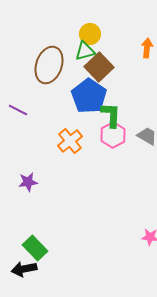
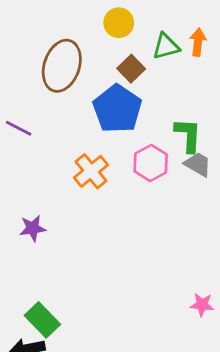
green triangle: (85, 51) -> (166, 46), moved
brown square: (99, 67) -> (131, 69), size x0.7
green L-shape: (111, 115) -> (188, 135), moved

